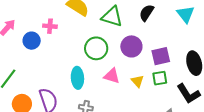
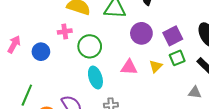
pink cross: (50, 26) -> (65, 32), moved
green circle: (96, 48) -> (90, 46), moved
yellow triangle: (137, 81) -> (156, 66), turned 40

